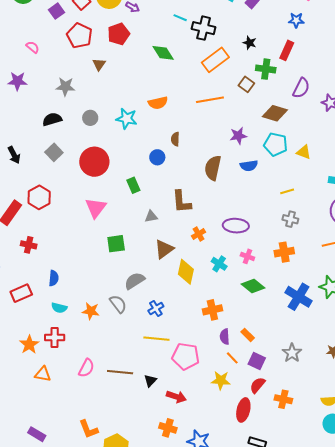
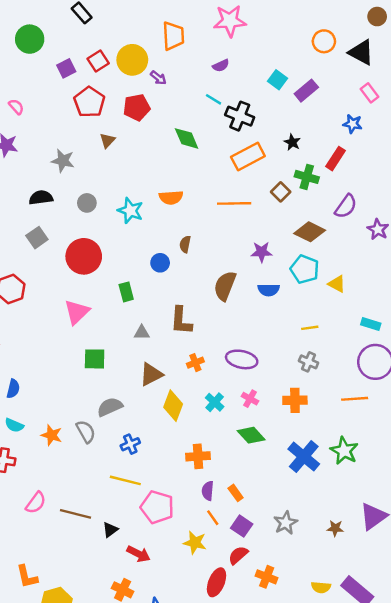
pink semicircle: (33, 47) -> (16, 107), moved

